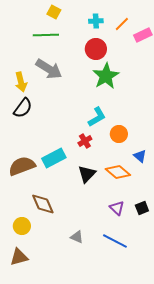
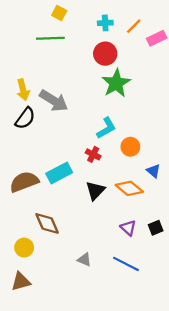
gray arrow: (49, 69) -> (54, 101), moved
red cross: (85, 141) -> (93, 154), turned -32

